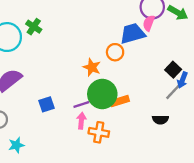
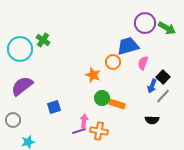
pink semicircle: (149, 23) -> (143, 63), moved
blue arrow: (182, 80) -> (152, 86), moved
green circle: (102, 94) -> (102, 98), size x0.6
orange rectangle: (120, 101) -> (117, 104), turned 35
purple line: (81, 104) -> (79, 131), moved

